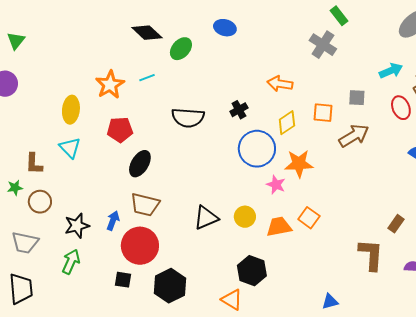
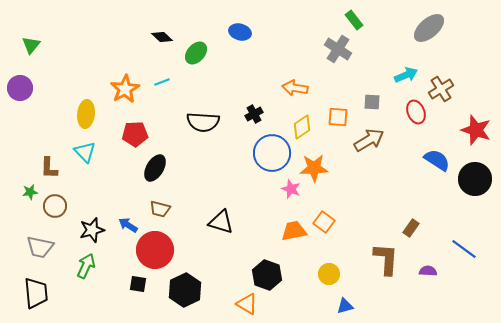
black diamond: (147, 33) -> (162, 37), size x0.7
brown trapezoid: (145, 205) -> (160, 209), size x0.7
yellow circle: (245, 217) -> (329, 274), moved
black triangle: (206, 218) -> (221, 222), turned 40
blue arrow: (113, 221) -> (128, 225), turned -78

